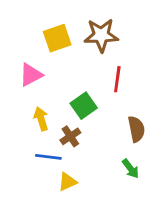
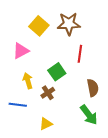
yellow square: (57, 38) -> (39, 26), turned -30
blue line: (48, 157) -> (18, 105), moved
green arrow: (131, 169) -> (89, 115), size x1.5

